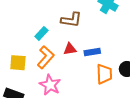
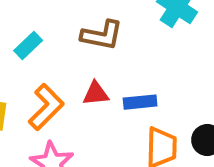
cyan rectangle: (41, 33) -> (28, 46), moved

